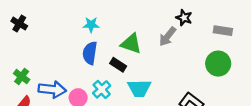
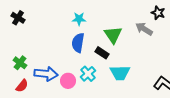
gray arrow: (168, 36) -> (144, 29), turned 84
green triangle: (131, 44) -> (113, 35), turned 36

